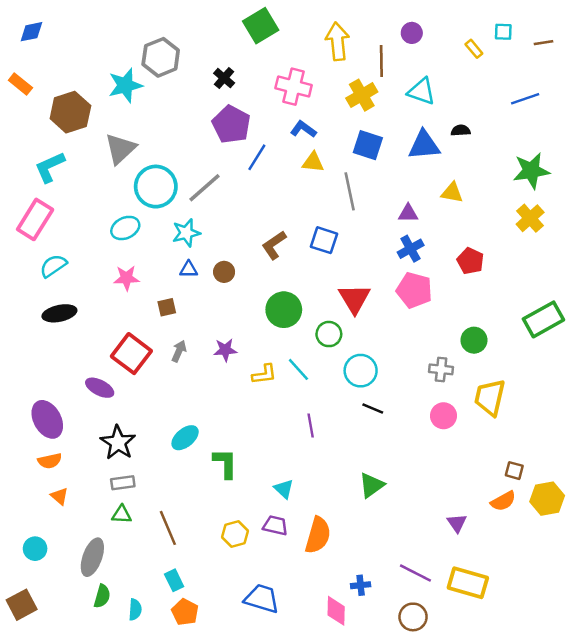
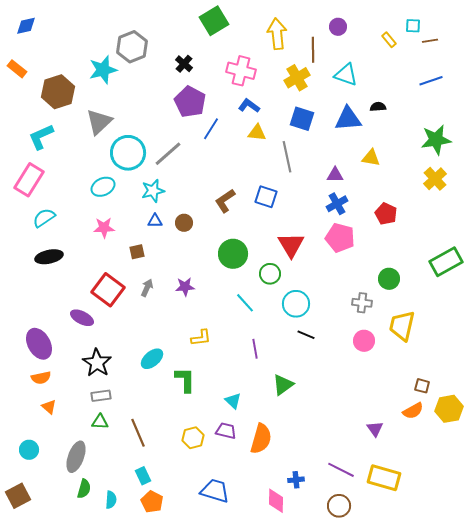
brown line: (543, 43) -> (430, 41), moved
yellow L-shape: (264, 374) -> (201, 338), moved
green triangle: (372, 485) -> (283, 385), moved

